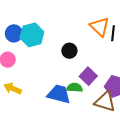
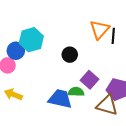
orange triangle: (100, 27) -> (100, 30), turned 30
blue circle: (14, 33) -> (16, 51), moved

